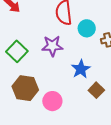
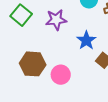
green square: (17, 51) -> (21, 15), moved

